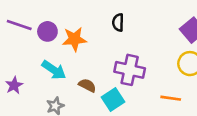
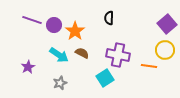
orange star: (74, 39) -> (75, 31), turned -30
brown semicircle: (87, 85) -> (82, 53), moved
orange line: (171, 98) -> (149, 66), moved

